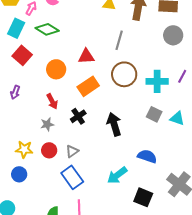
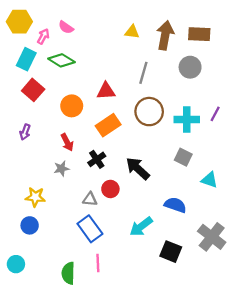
gray circle: (173, 35) -> (190, 67), moved
cyan triangle: (177, 118) -> (209, 180), moved
black arrow: (114, 124) -> (138, 168), turned -30
red circle: (49, 150) -> (110, 189), moved
gray triangle: (72, 151) -> (90, 199), turned 40

